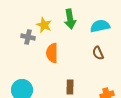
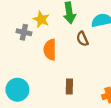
brown semicircle: (98, 53) -> (82, 39), moved

